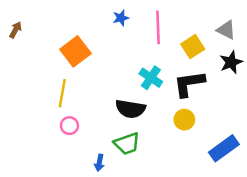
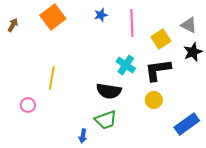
orange square: (75, 51) -> (53, 17), moved
pink circle: (69, 126) -> (28, 105), moved

